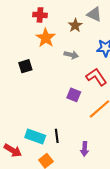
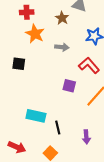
black square: (25, 66) -> (19, 64), turned 32
cyan rectangle: (35, 136) -> (36, 116), moved

